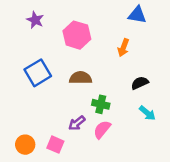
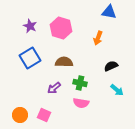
purple star: (35, 20) -> (30, 26), moved
purple arrow: (77, 123) -> (54, 88), moved
pink semicircle: (102, 129) -> (81, 103), turned -119

